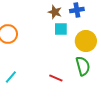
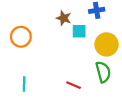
brown star: (55, 12) -> (64, 18), moved
cyan line: (11, 77) -> (24, 84), turned -40

